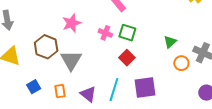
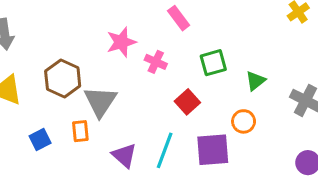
pink star: (72, 23) -> (121, 42), moved
green square: (127, 33) -> (213, 63), moved, turned -36
orange circle: (181, 63) -> (244, 121), moved
orange rectangle: (60, 91) -> (80, 131), moved

